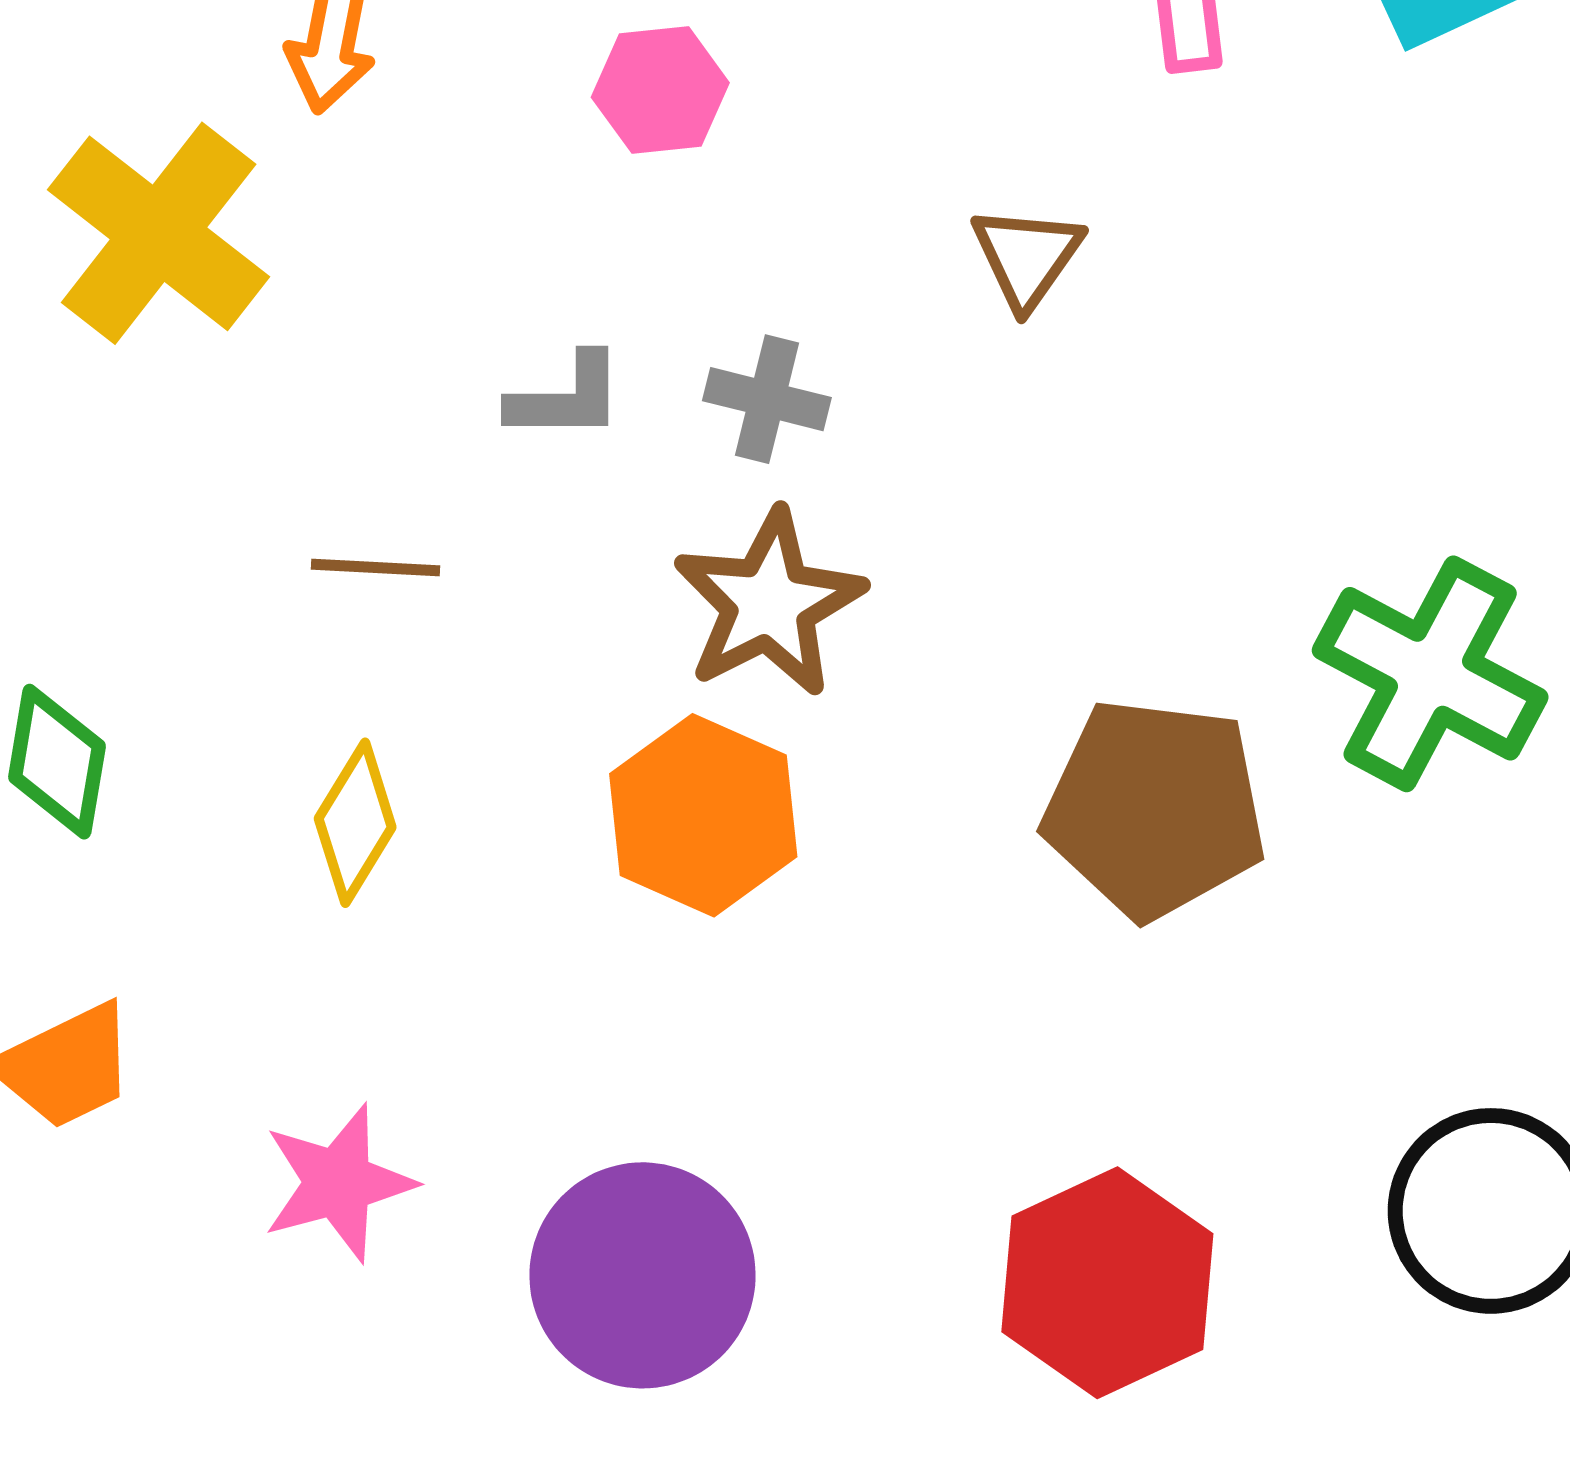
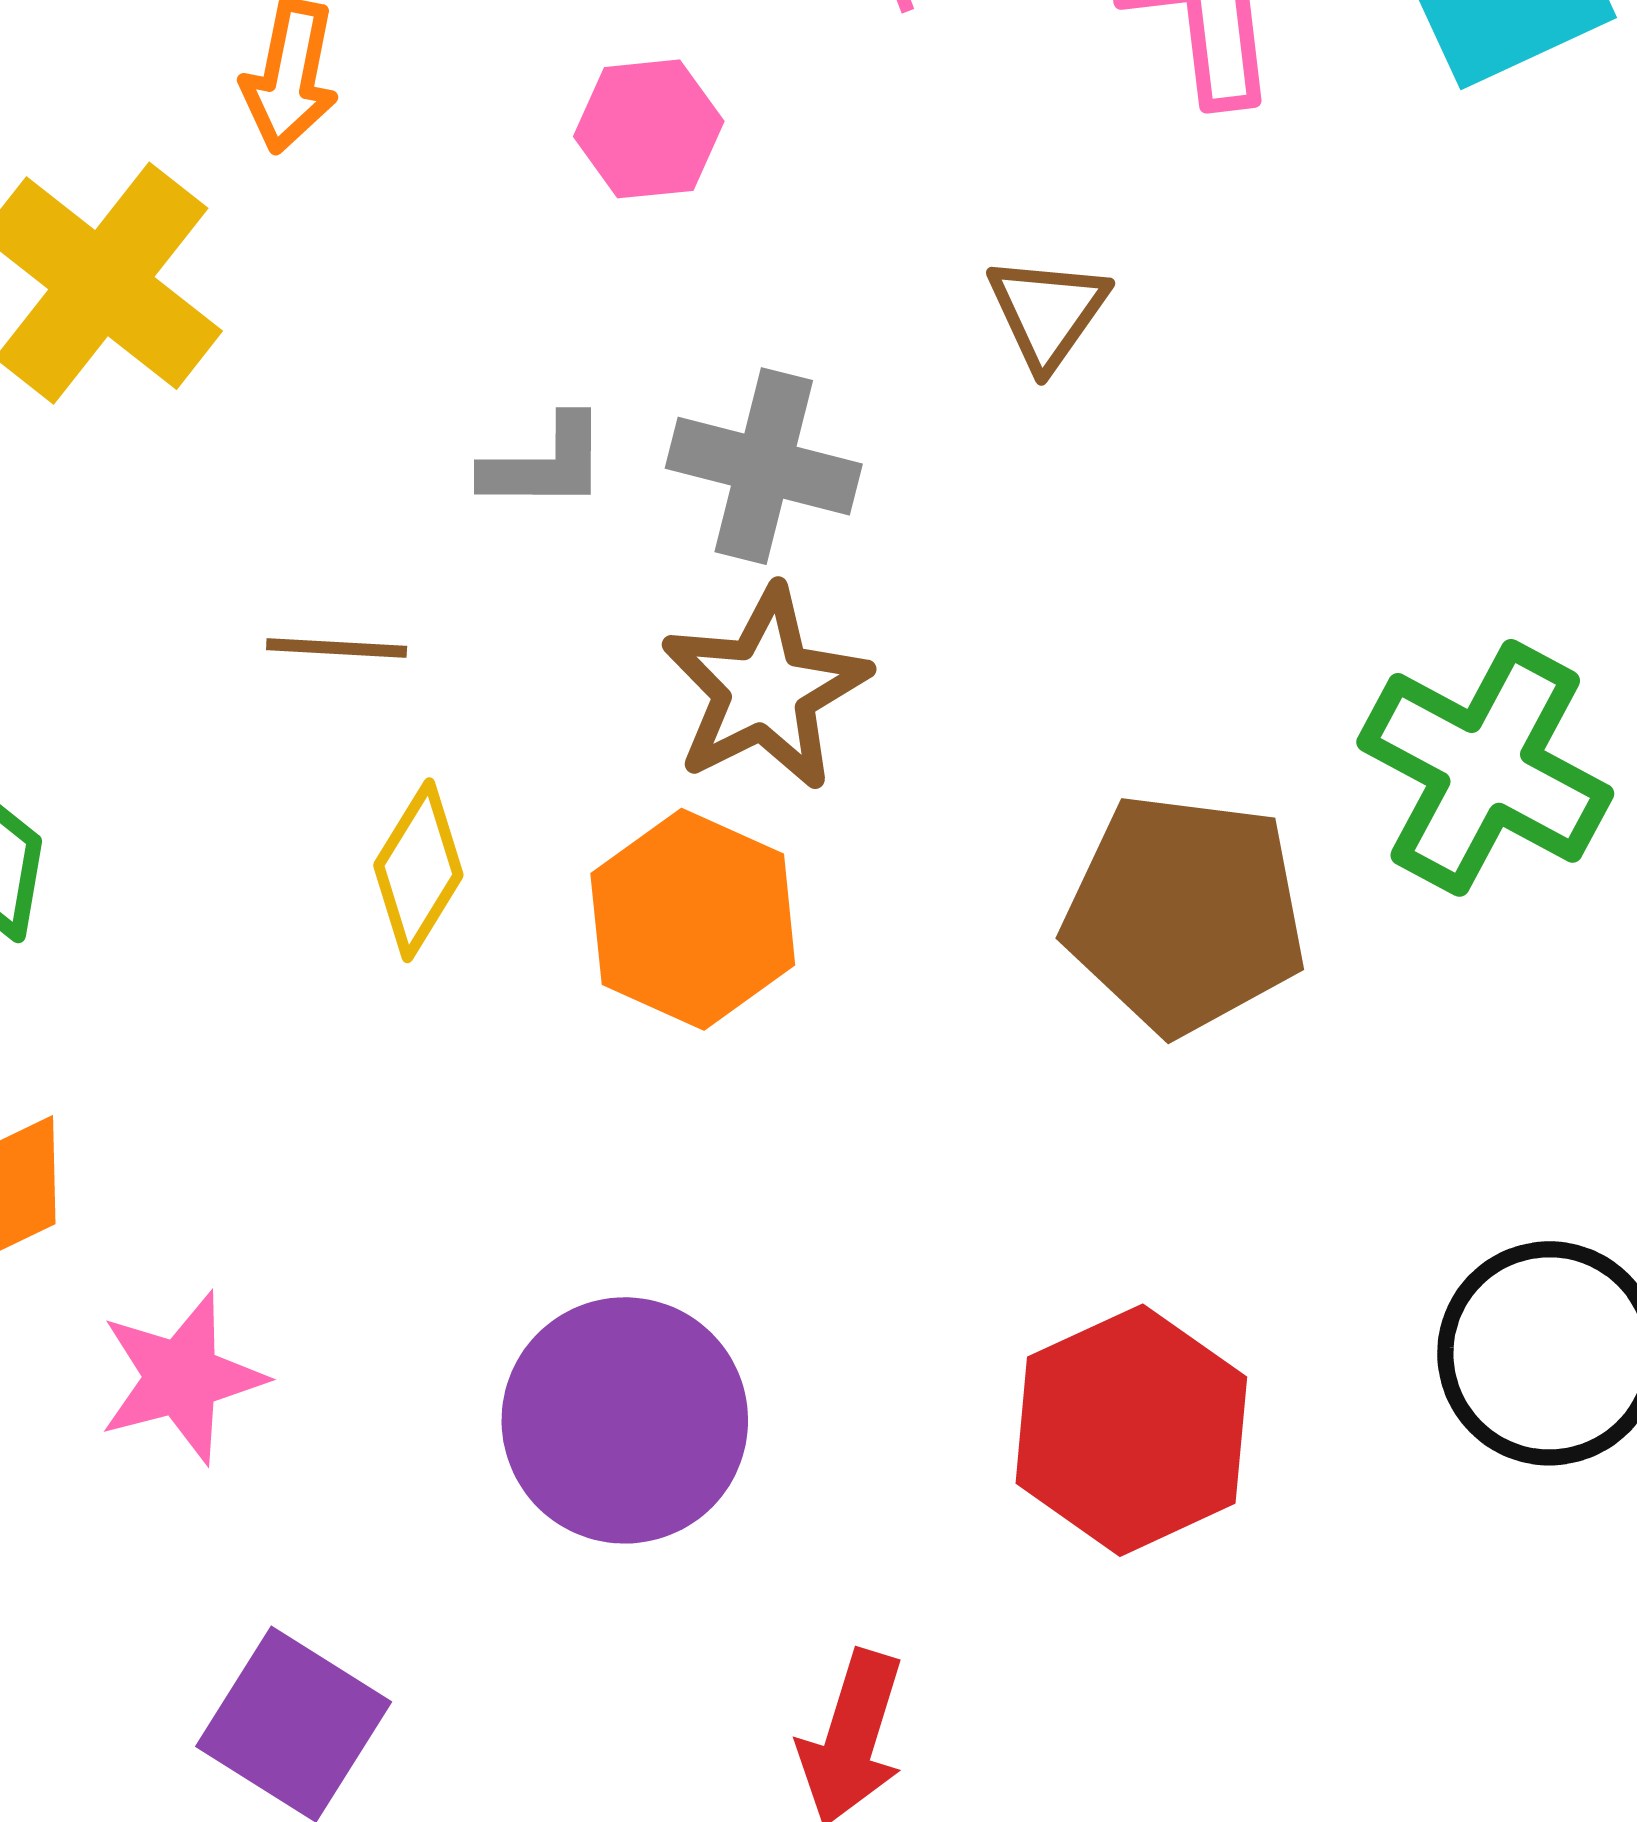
gray cross: (767, 399) -> (764, 466), size x1.4
yellow diamond: (355, 823) -> (418, 870), moved
pink star: (338, 1183) -> (182, 1378), moved

